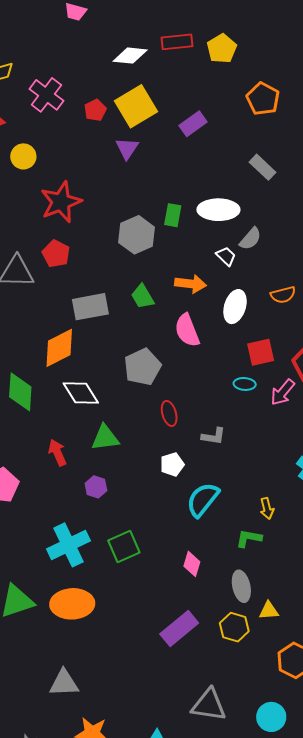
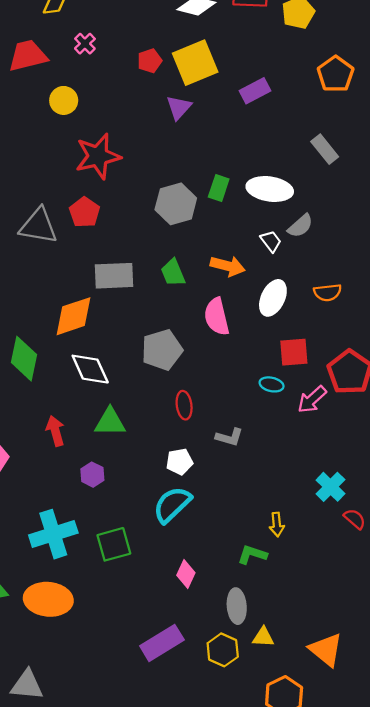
pink cross: (46, 95) -> (85, 44), moved, size x0.6
cyan semicircle: (203, 500) -> (172, 505), moved

